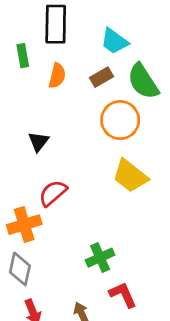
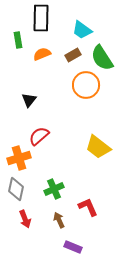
orange semicircle: (57, 76) -> (42, 54), turned -126
yellow trapezoid: (130, 176) -> (98, 147), moved
green cross: (100, 258) -> (54, 189), moved

